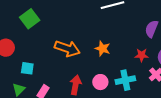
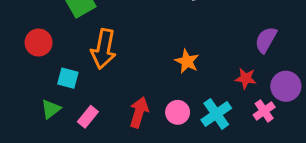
orange arrow: (67, 49) -> (103, 49), moved, turned 75
cyan cross: (125, 80) -> (216, 114), turned -30

